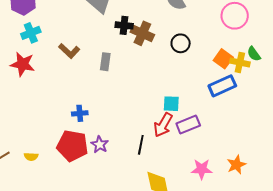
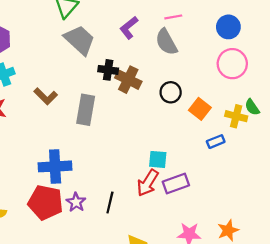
orange square: (223, 59) -> (200, 109), moved
gray rectangle: (105, 62) -> (86, 110), size x1.5
blue rectangle: (222, 86) -> (216, 142), size x0.6
blue cross: (80, 113) -> (55, 166), size x1.8
black line: (141, 145) -> (110, 202), moved

